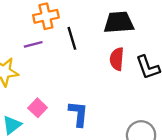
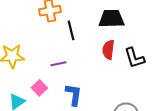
purple line: (33, 44) -> (58, 64), moved

